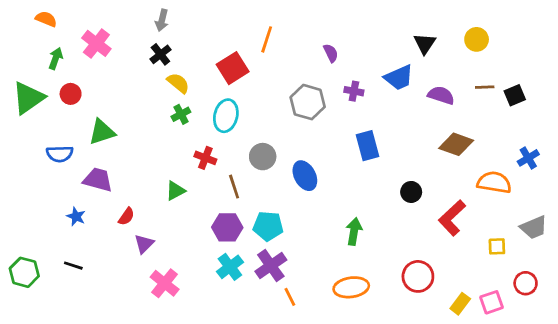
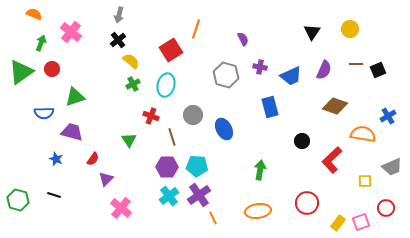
blue trapezoid: (399, 78) -> (291, 76), moved
purple semicircle: (441, 95) -> (324, 70), turned 96
green triangle: (175, 191) -> (129, 140), turned -35

